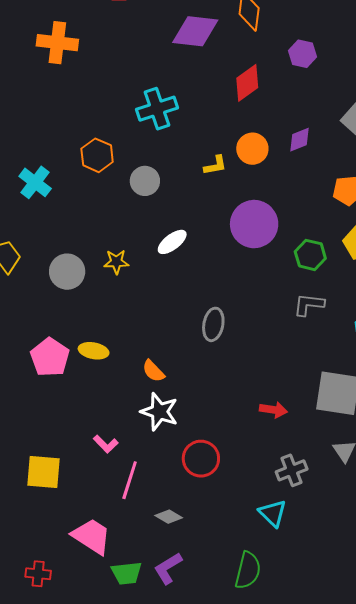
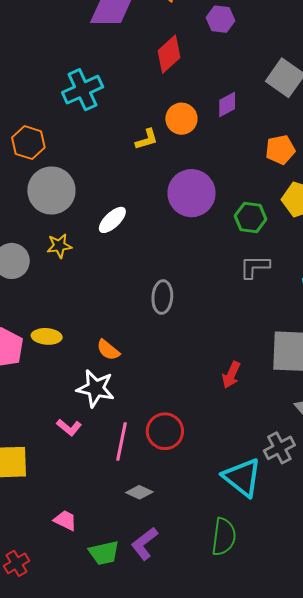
gray circle: (145, 181) -> (51, 190), moved, size x1.6
red arrow: (273, 410) -> (231, 375), turned 112
white star: (159, 412) -> (96, 388), moved
gray cross: (292, 470) -> (279, 448), moved
pink line: (130, 480) -> (121, 442), moved
cyan triangle: (273, 513) -> (242, 477), size x1.4
pink trapezoid: (92, 536) -> (65, 520), size x0.6
red cross: (38, 574) -> (17, 563), turned -30

